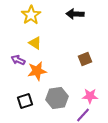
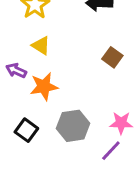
brown square: (85, 59) -> (112, 57), moved, turned -32
black square: (25, 101) -> (26, 130), turned -35

